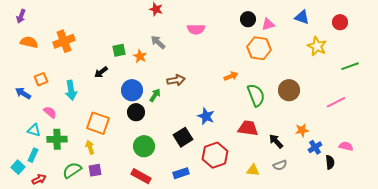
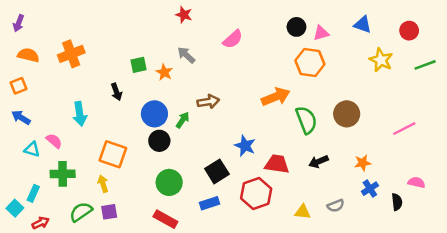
pink semicircle: (196, 29) -> (233, 39), turned -42
green line: (350, 66) -> (425, 65), moved
black arrow: (101, 72) -> (116, 92), turned -72
orange arrow: (231, 76) -> (276, 97), size x1.6
orange square: (41, 79) -> (19, 86), moved
red trapezoid: (248, 128) -> (277, 164), moved
cyan triangle: (34, 130) -> (32, 149), moved
black arrow: (276, 141) -> (319, 162), moved, turned -70
blue cross: (315, 147) -> (370, 189), moved
blue rectangle: (181, 173) -> (210, 203), moved

